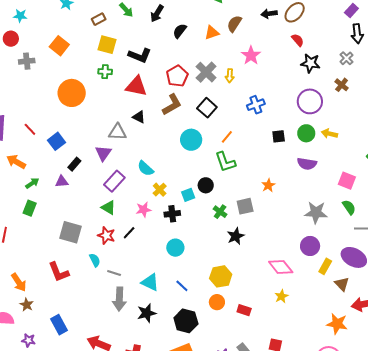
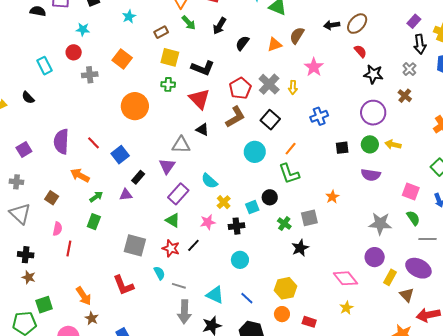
red triangle: (136, 86) -> (199, 99), turned 35

